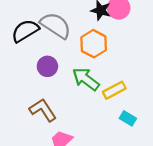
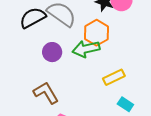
green arrow: (86, 79) -> (86, 49), moved, turned -52

